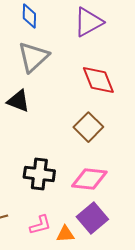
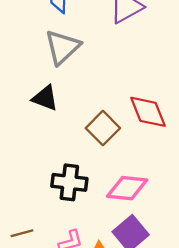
red diamond: (98, 80) -> (148, 112), moved
brown square: (88, 127) -> (103, 128), moved

